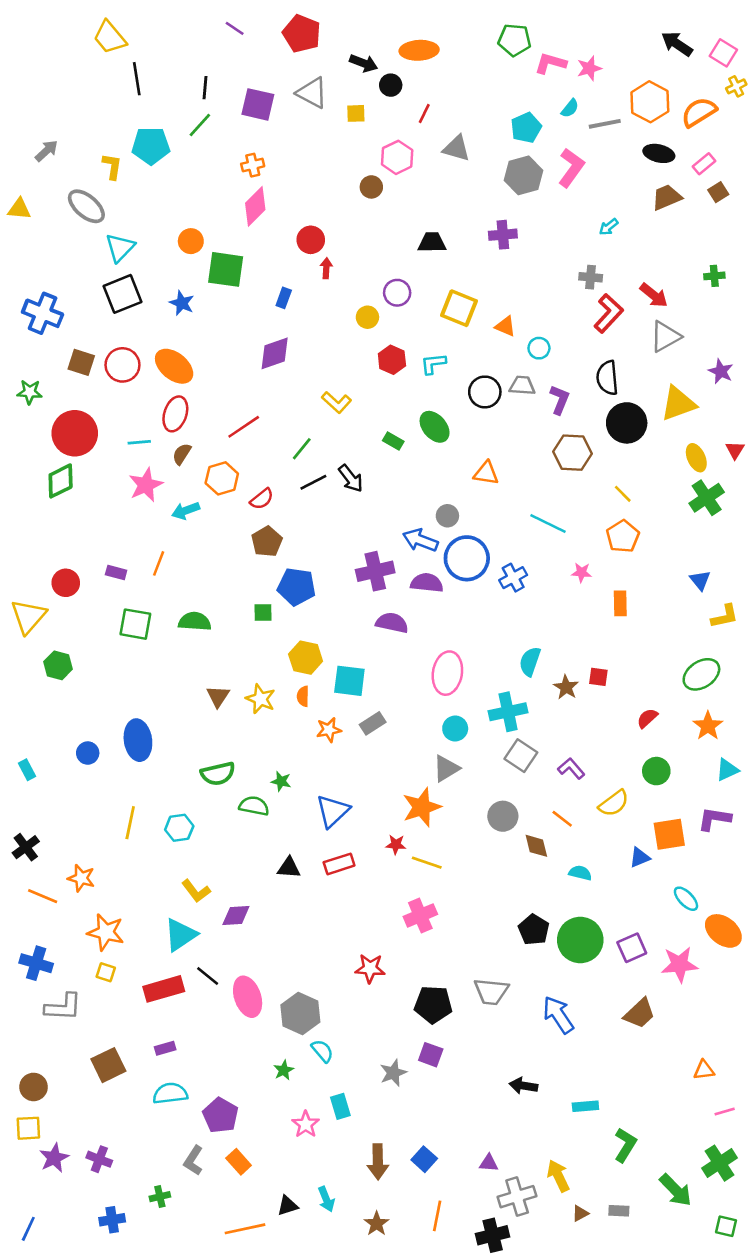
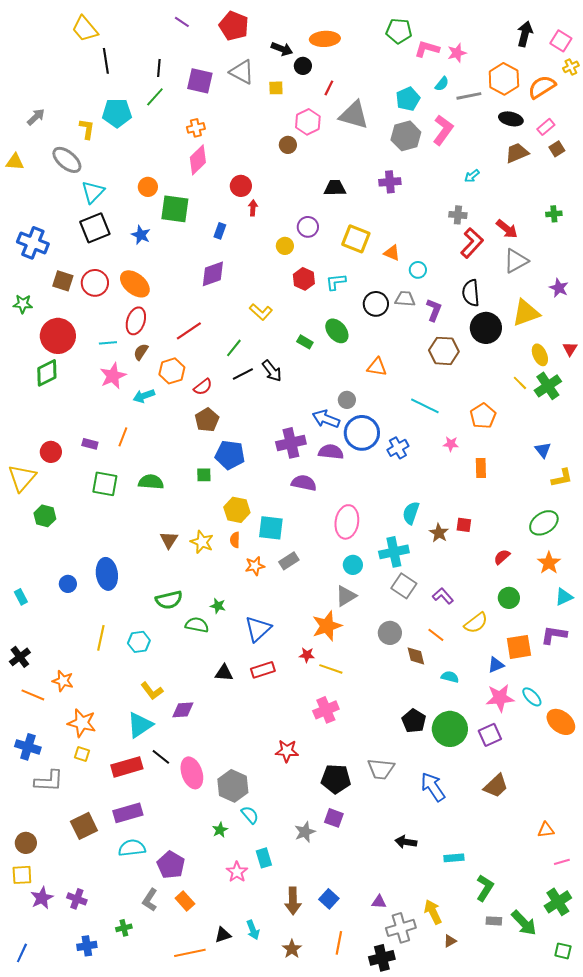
black arrow: (677, 44) -> (525, 34), turned 70
gray triangle: (456, 148) -> (354, 115), size x1.4
yellow line: (623, 494) -> (520, 383), moved
pink star: (680, 964) -> (500, 698), moved
purple rectangle: (165, 1048) -> (128, 813), size x1.8
gray rectangle: (619, 1211) -> (494, 921), moved

